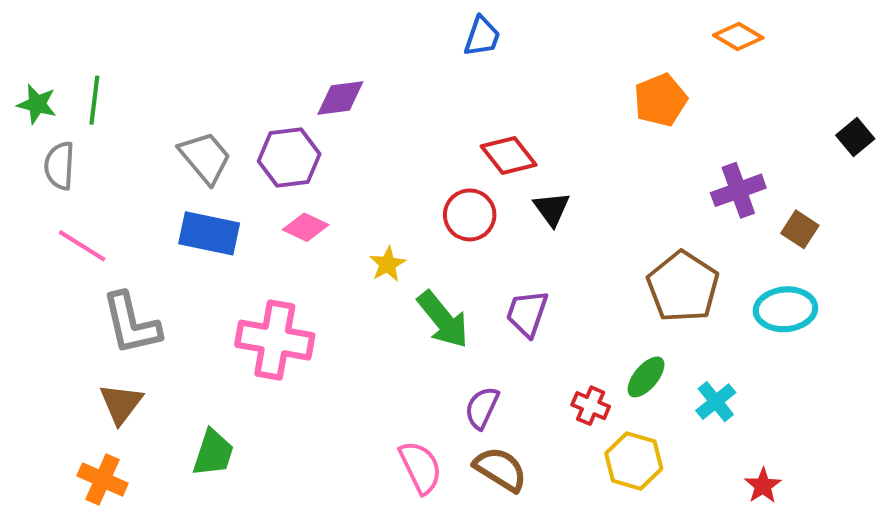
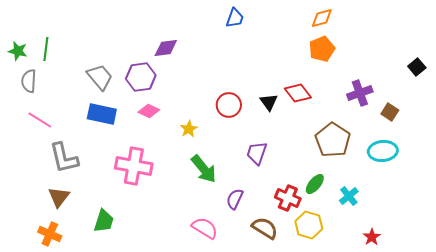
orange diamond: (738, 37) -> (322, 18), moved, turned -45
red diamond: (509, 155) -> (298, 93), moved
green arrow: (443, 320) -> (204, 169), moved
red cross: (591, 406) -> (288, 198), size x1.4
pink semicircle: (420, 467) -> (205, 228), turned -32
brown semicircle: (500, 469) -> (265, 228), moved

